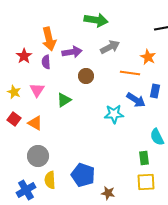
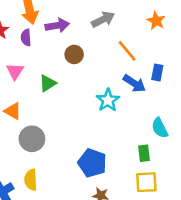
orange star: (148, 57) -> (156, 21), moved
orange line: (130, 73) -> (127, 51), turned 42
cyan star: (114, 114) -> (108, 100), turned -30
gray circle: (38, 156) -> (32, 139), moved
blue pentagon: (83, 175) -> (92, 163), moved

